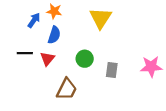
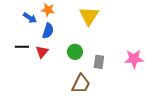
blue arrow: (34, 20) -> (30, 18), turned 88
brown trapezoid: (67, 89) -> (81, 84), moved

